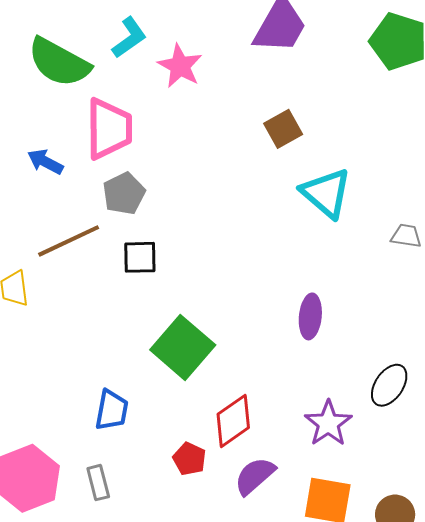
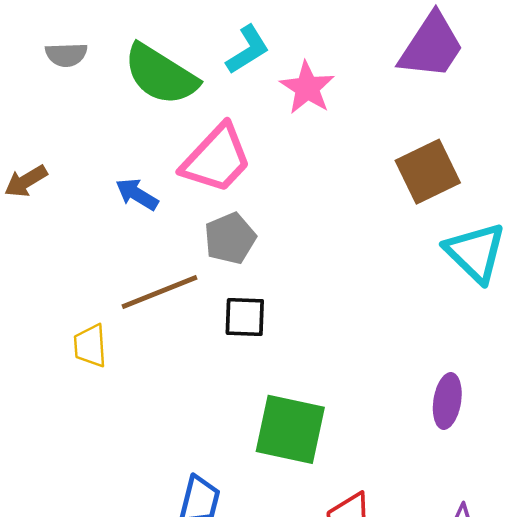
pink trapezoid: (109, 129) -> (216, 159), turned 40
brown square: (283, 129) -> (428, 172), size x1.4
green square: (183, 347) -> (290, 429), turned -32

